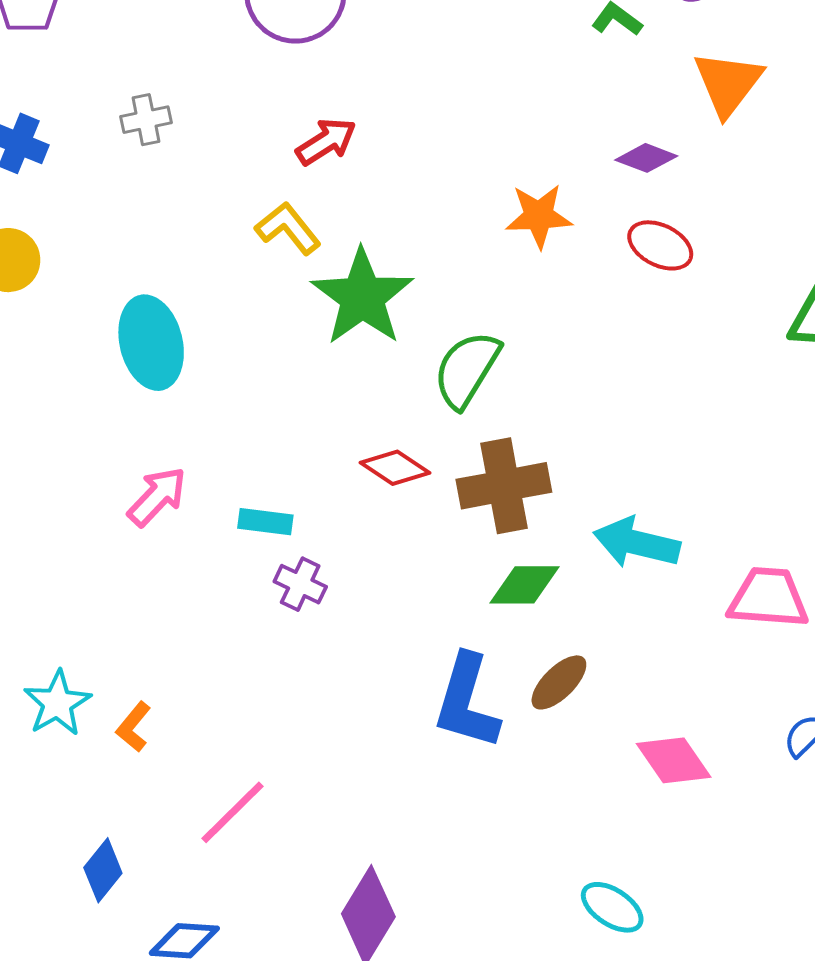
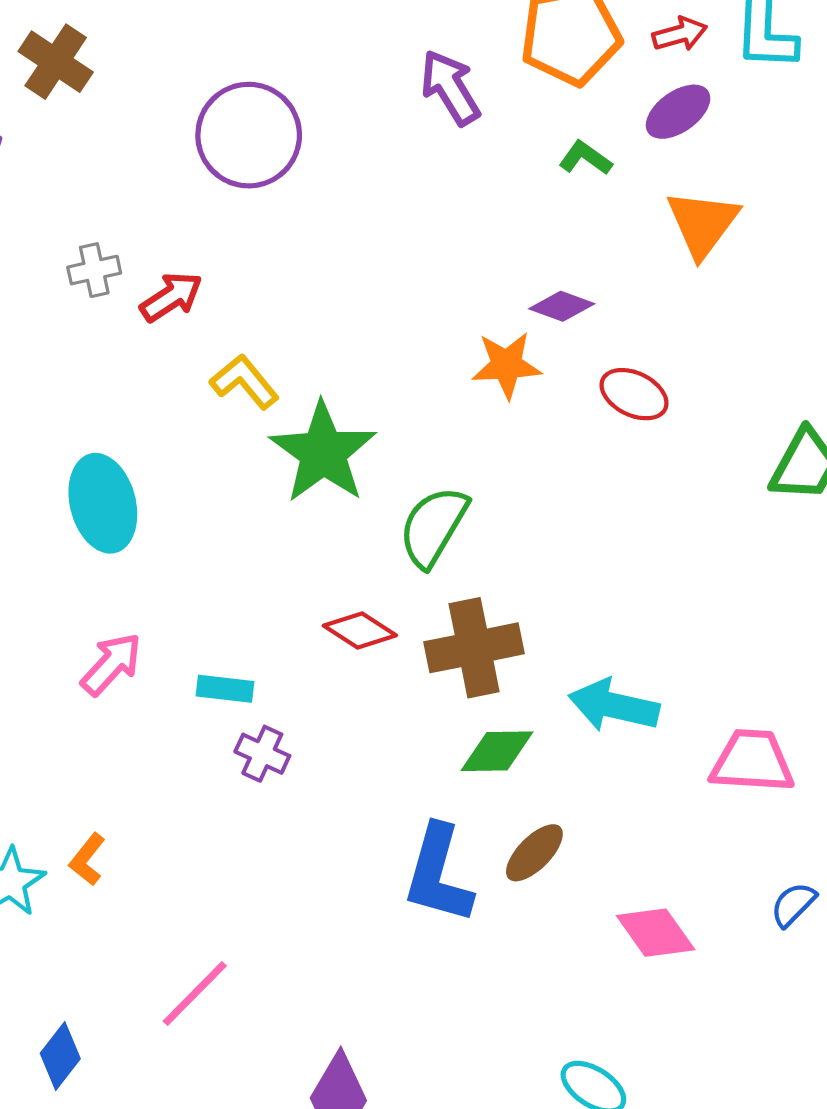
red arrow: (326, 141) -> (171, 297), moved
purple diamond: (646, 158) -> (562, 306), moved
orange L-shape: (134, 727) -> (87, 859), moved

